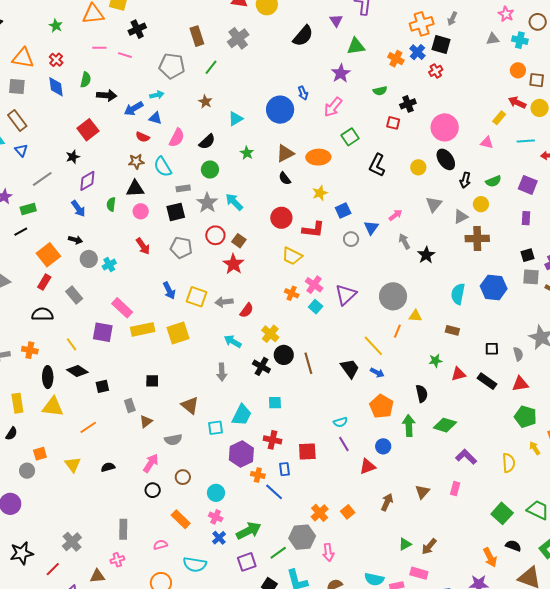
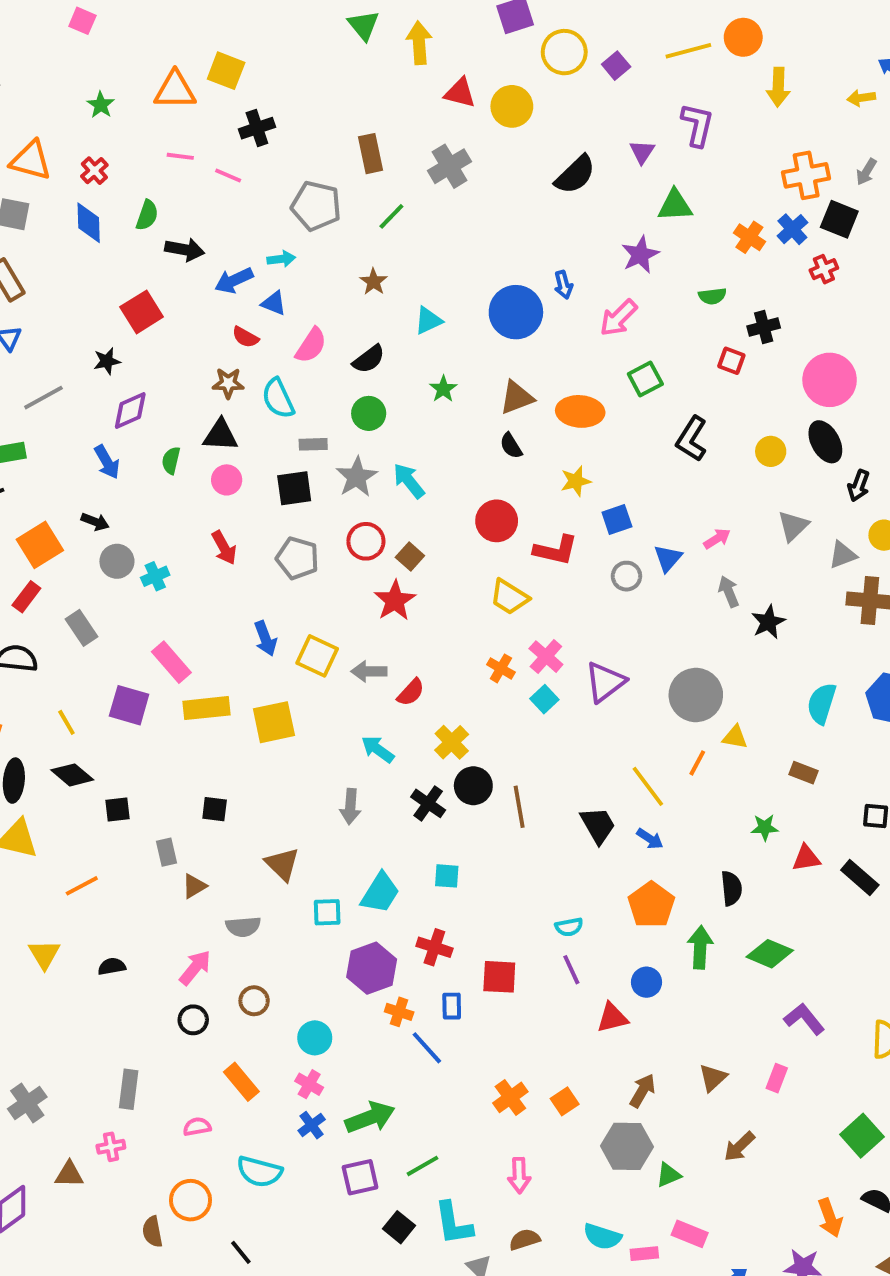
gray hexagon: (302, 537) -> (627, 1146), moved
brown arrow: (429, 546) -> (739, 1147), moved

